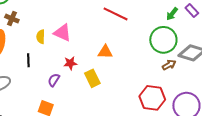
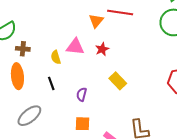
orange triangle: (105, 52) -> (96, 21), moved, turned -35
red star: (70, 63) -> (102, 49), moved

